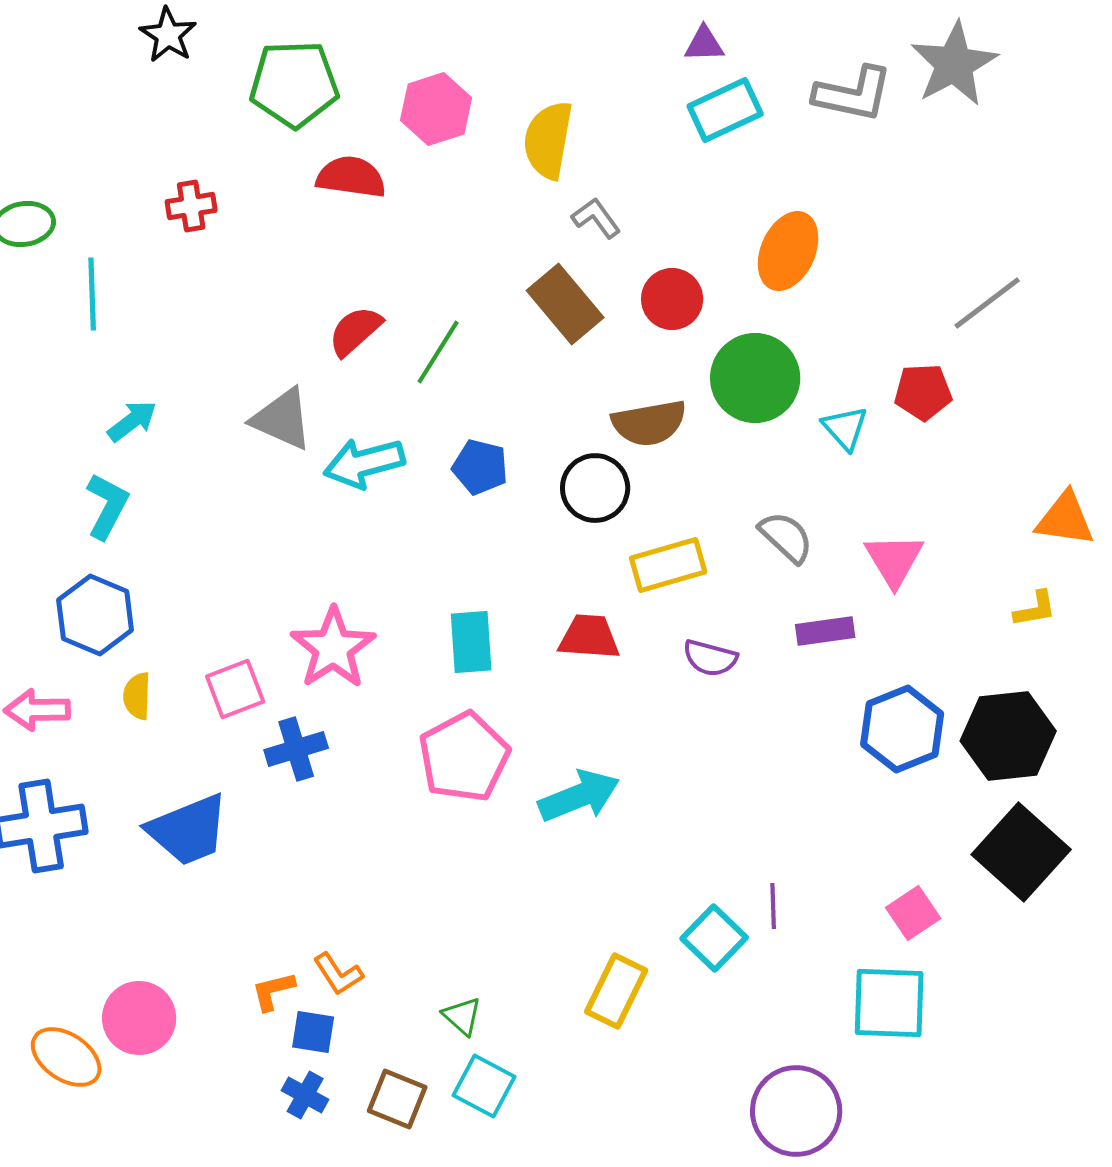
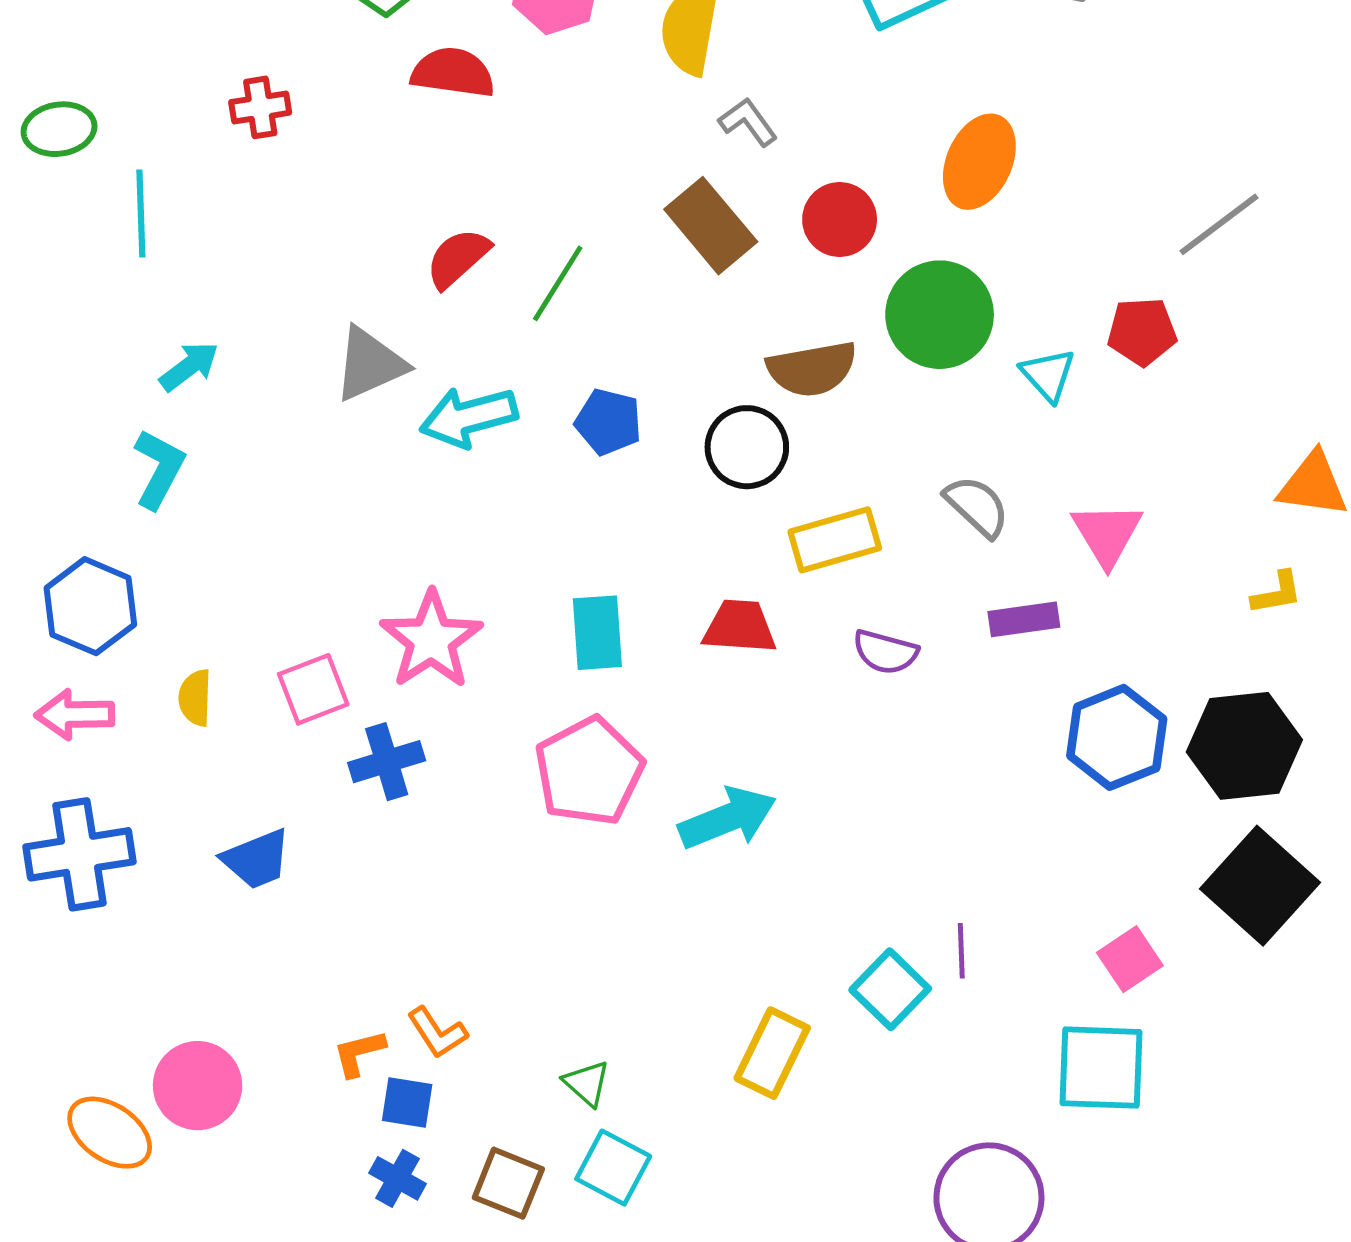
gray triangle: (282, 419) -> (370, 364), turned -48
blue hexagon: (95, 615) -> (90, 606), moved
blue trapezoid: (188, 830) -> (257, 859), size x0.7

